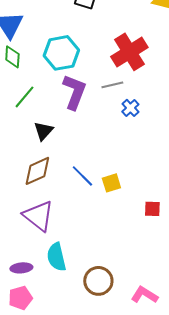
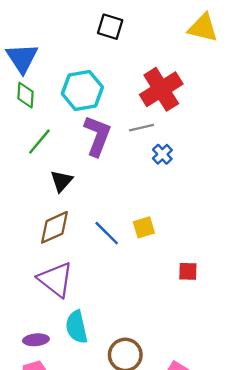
yellow square: (111, 183) -> (144, 227), moved

